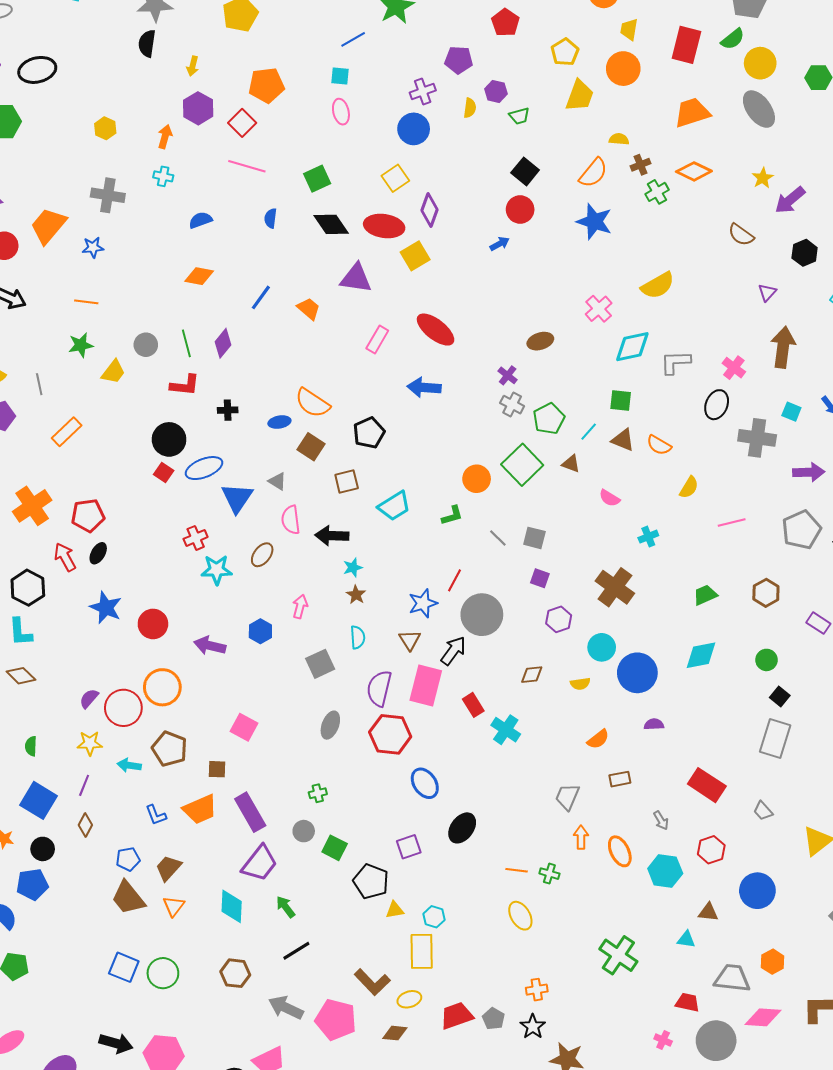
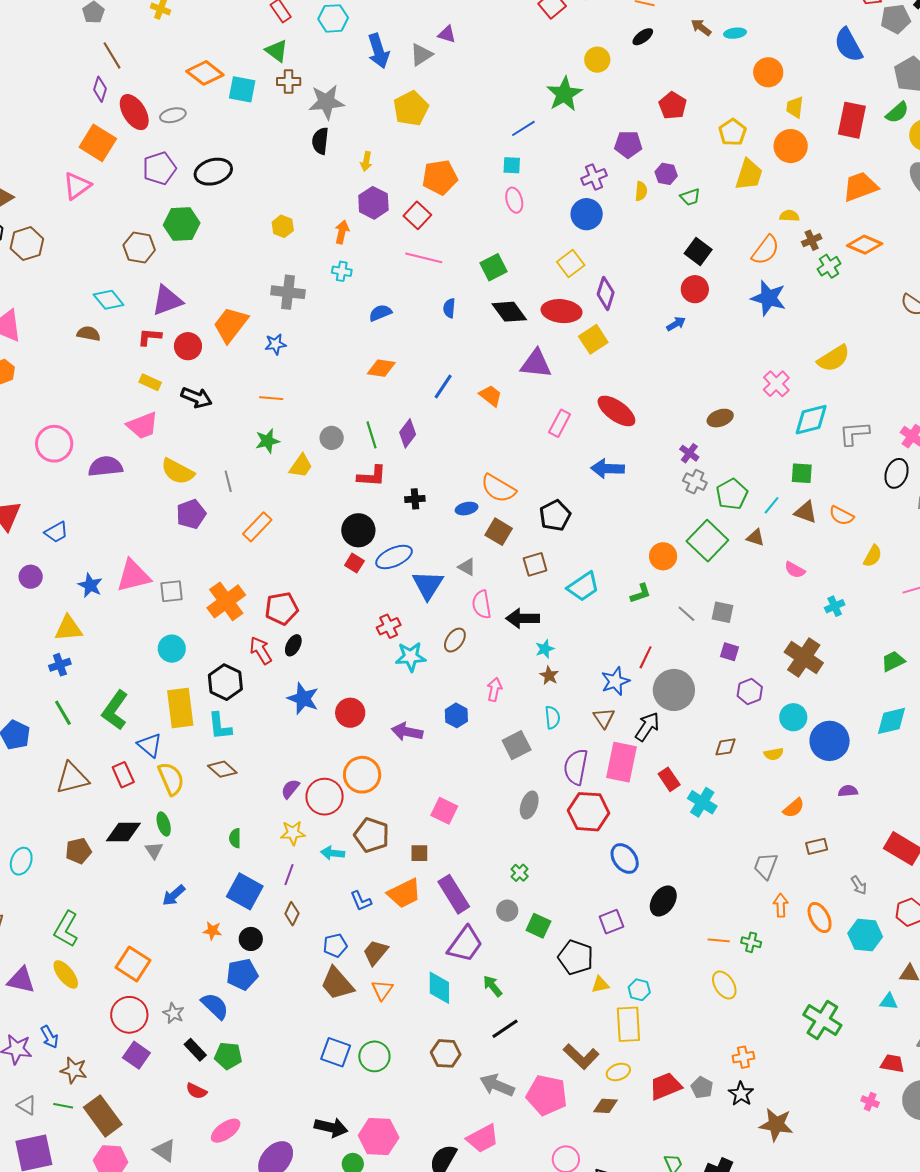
green cross: (318, 793) -> (520, 873), turned -30

